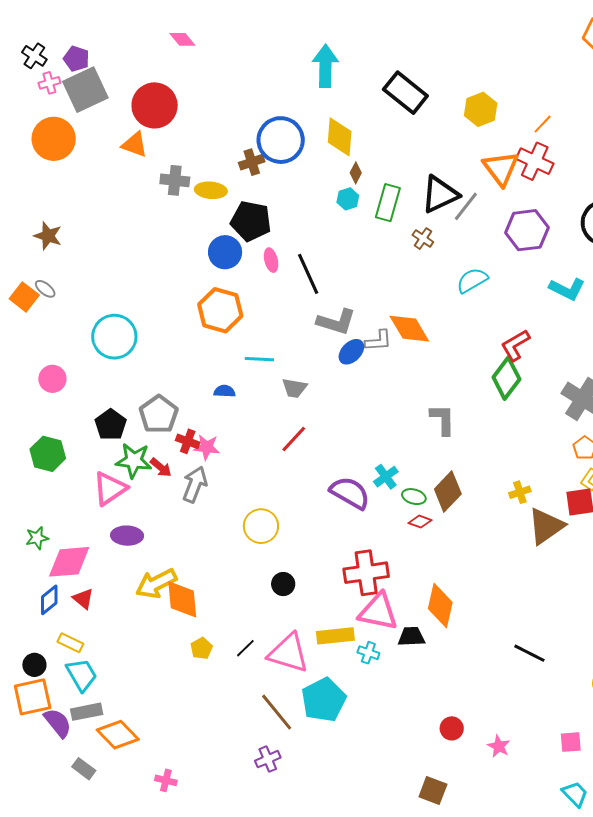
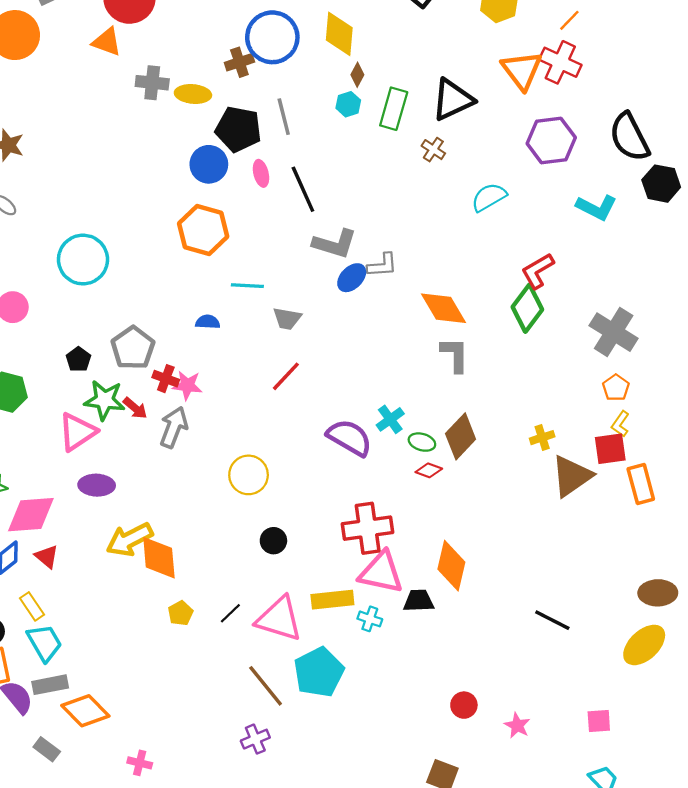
gray line: (466, 206) -> (284, 117), moved, turned -52
orange diamond: (409, 329) -> (444, 308), moved
black pentagon: (111, 425) -> (78, 359), size x0.7
yellow rectangle: (70, 643) -> (32, 606), turned 30

